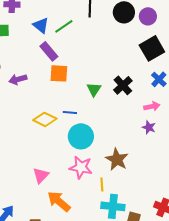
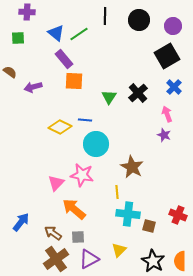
purple circle: (148, 16) -> (173, 26), moved
pink arrow: (152, 106) -> (167, 114), turned -98
pink star: (81, 167) -> (82, 175), moved

